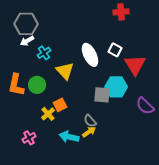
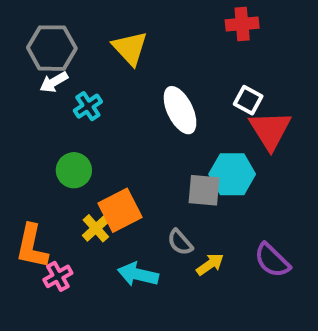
white square: (115, 50) -> (248, 100), moved
yellow triangle: (65, 71) -> (130, 48), moved
orange L-shape: (16, 85) -> (32, 246), moved
orange square: (60, 105) -> (120, 210), size x1.5
purple semicircle: (145, 106) -> (272, 260), moved
yellow arrow: (89, 132) -> (210, 264), moved

